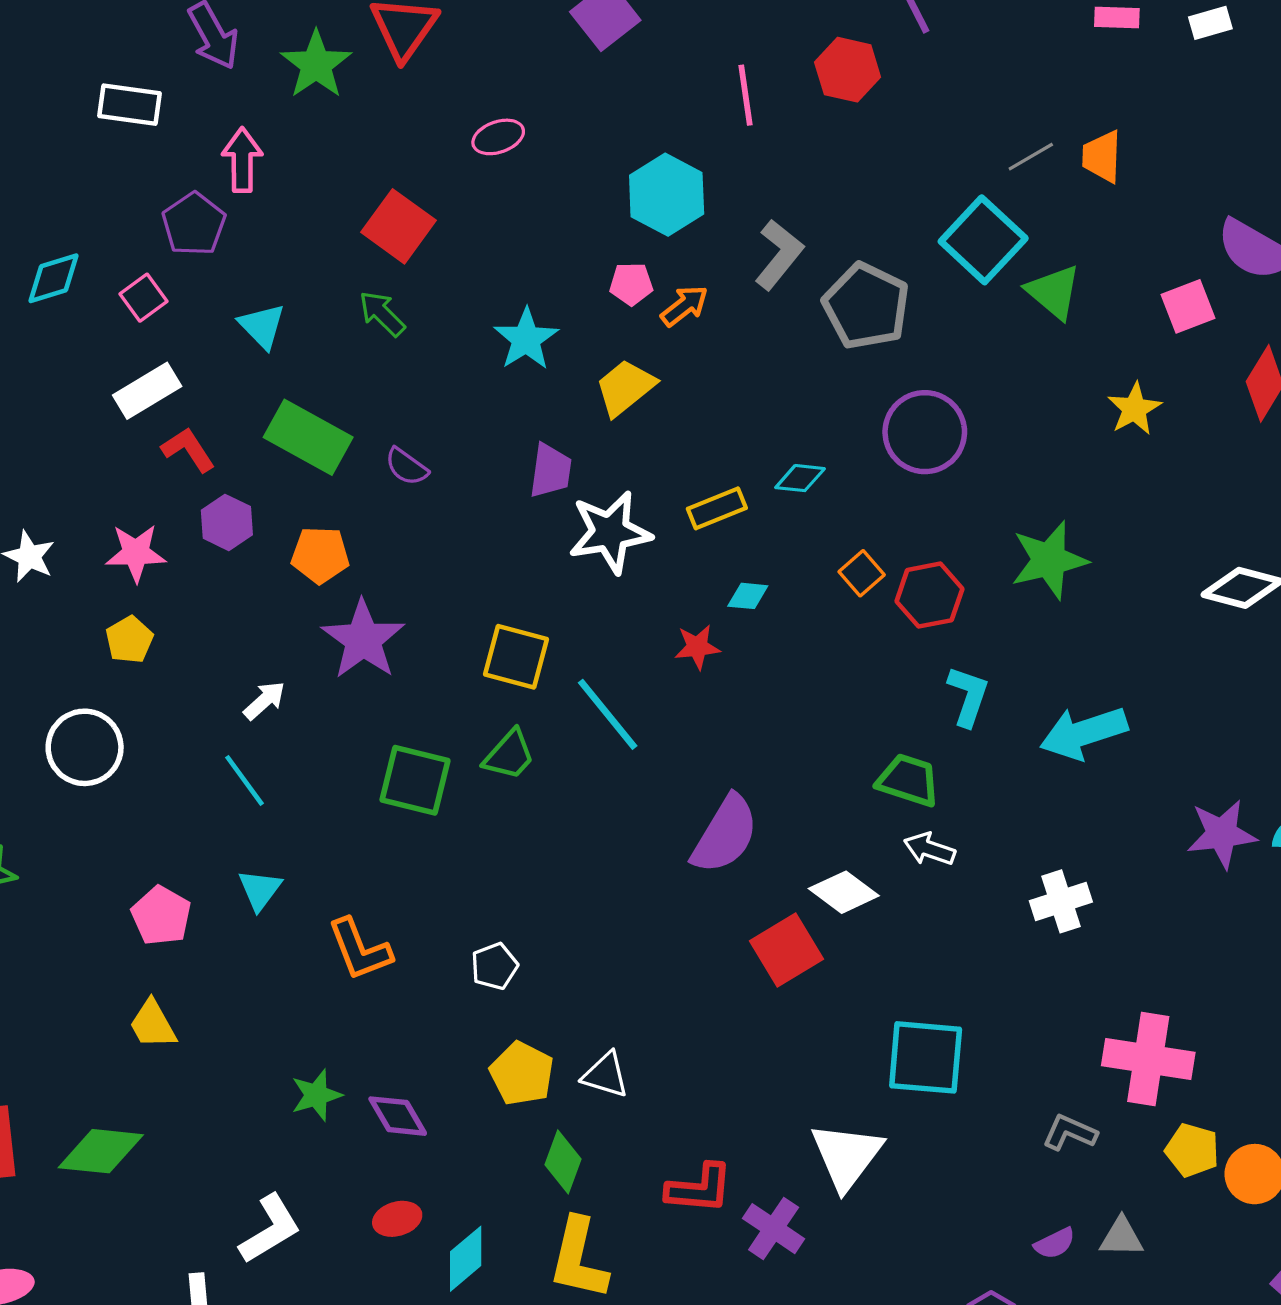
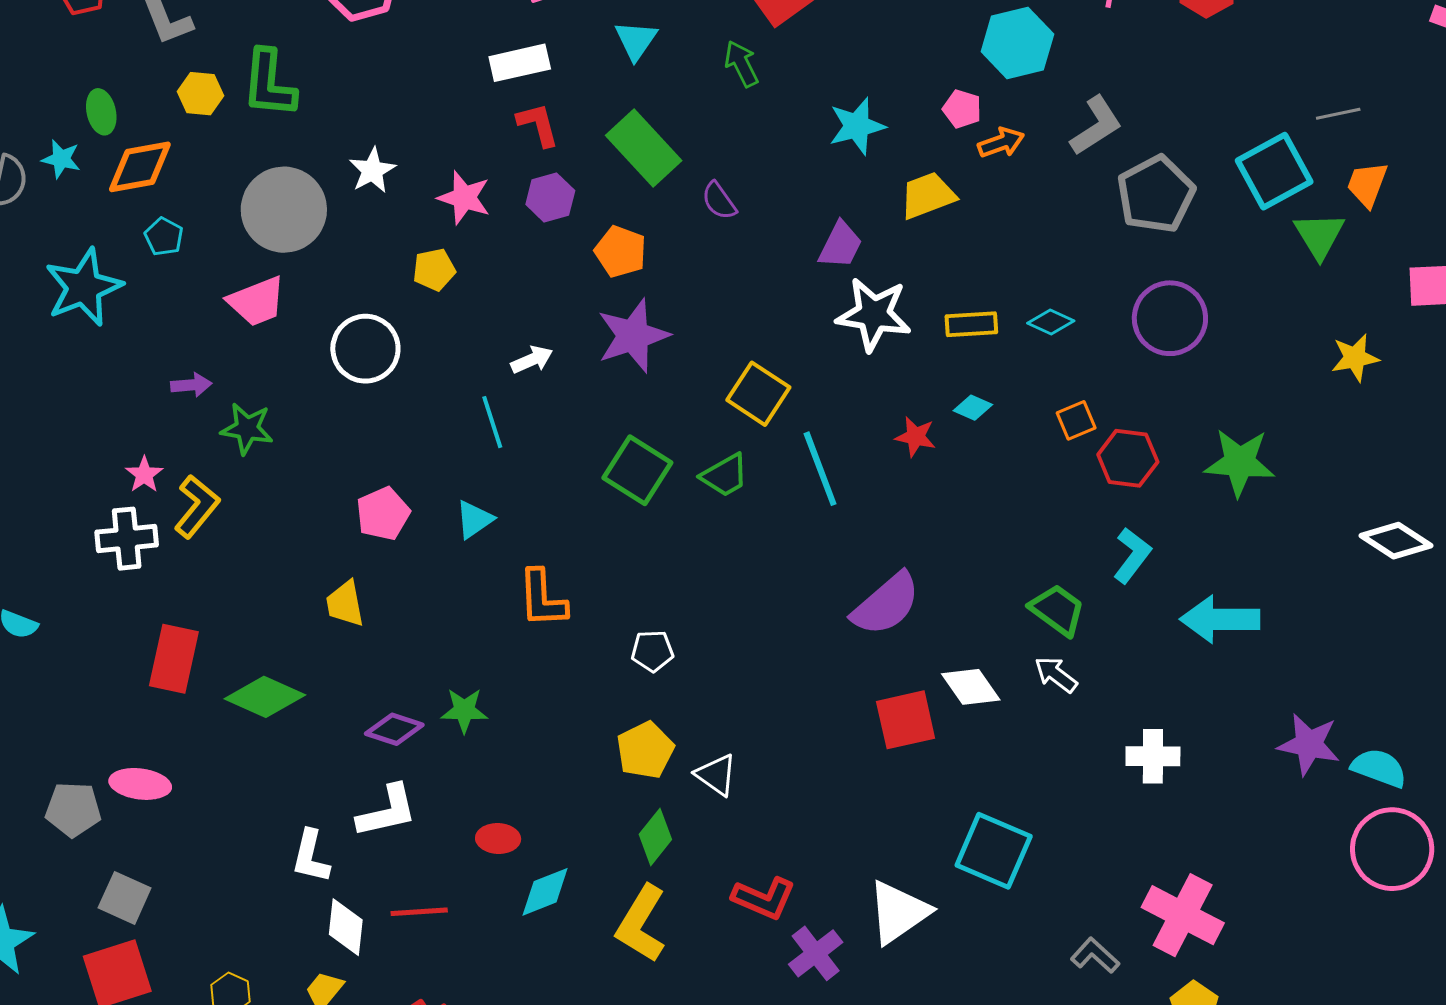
orange trapezoid: (1102, 157) -> (1367, 184), moved
purple diamond: (398, 1116) -> (394, 729), moved, turned -60

